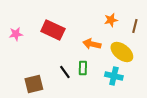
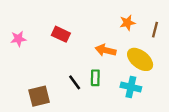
red rectangle: (53, 30) -> (61, 34), size x0.7

